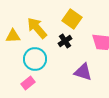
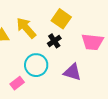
cyan circle: (35, 59) -> (36, 65), moved

